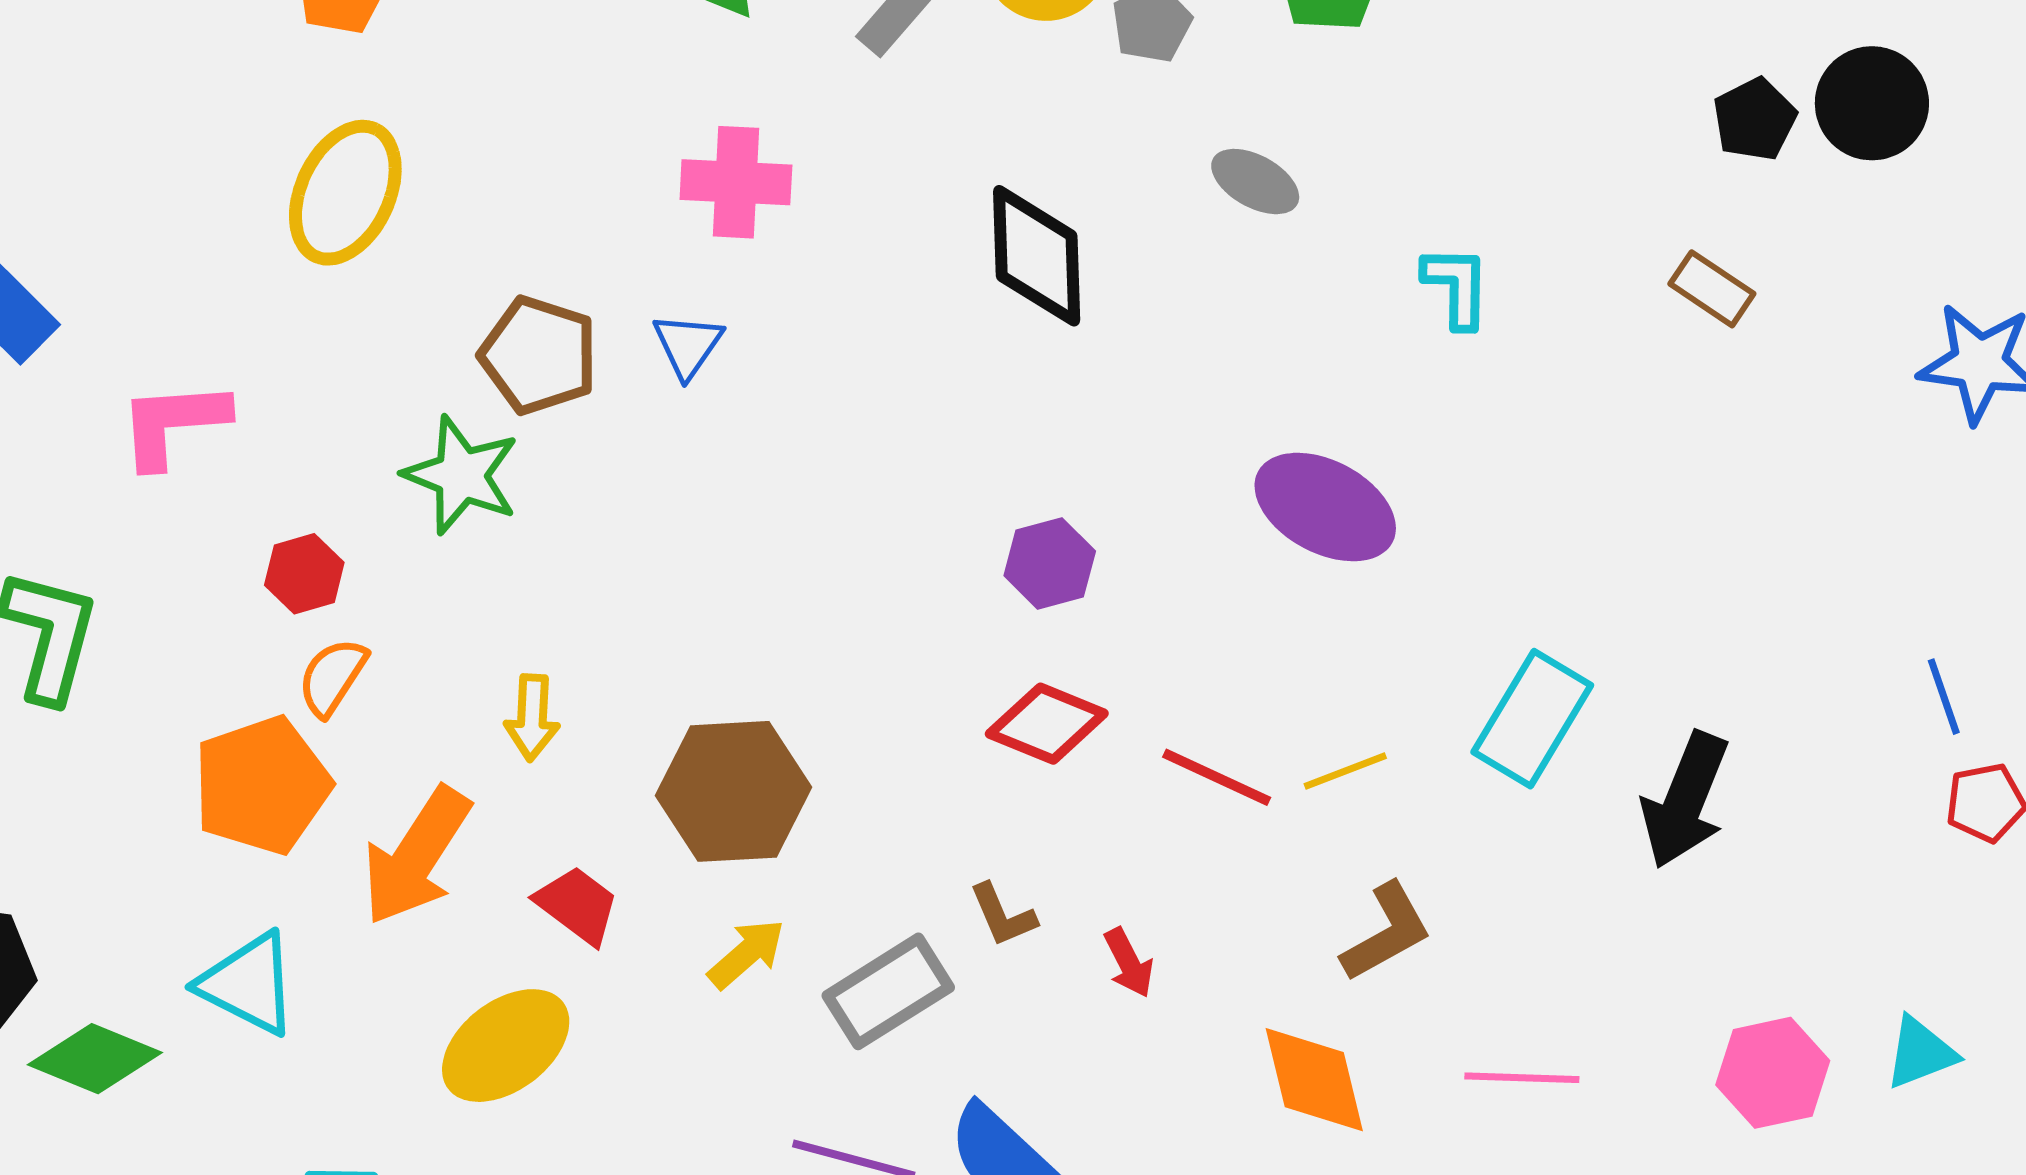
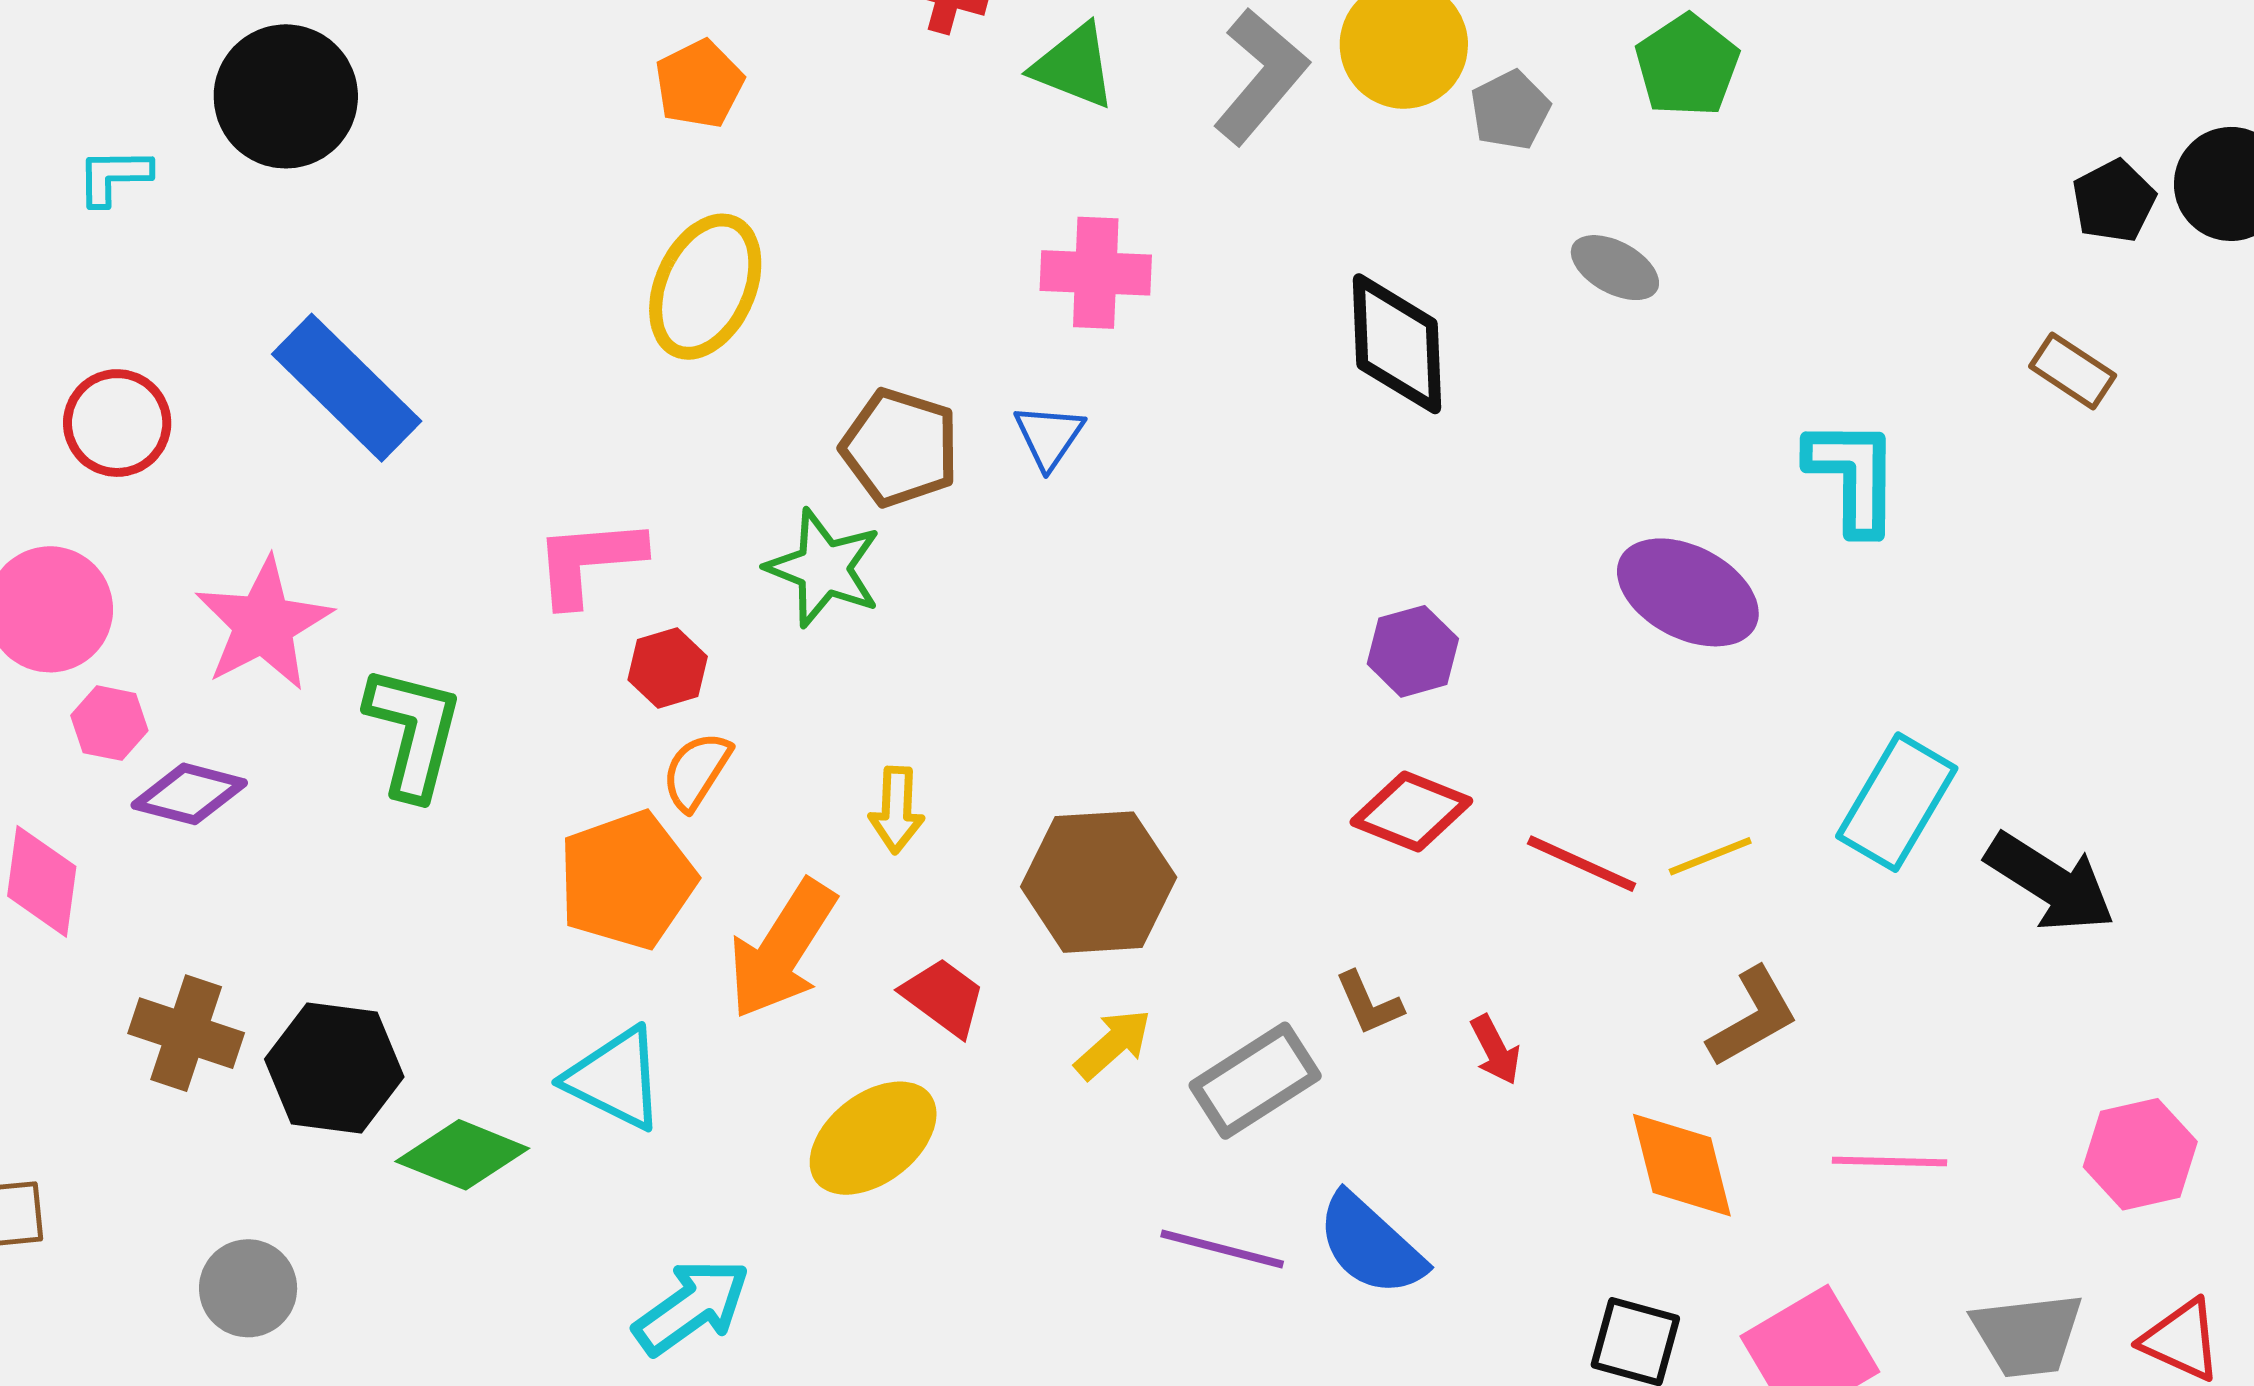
cyan L-shape: (1457, 286) -> (1853, 476), moved, size x1.4
pink L-shape: (173, 423) -> (589, 561), moved
black arrow: (1685, 800) -> (2050, 882), turned -79

